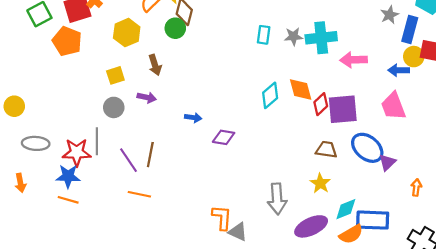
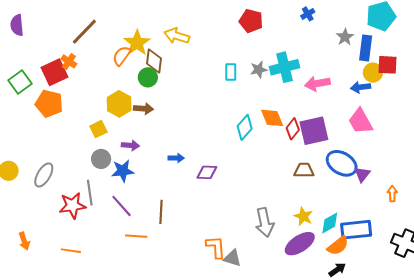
yellow hexagon: (127, 33) -> (119, 104), moved
brown arrow: (155, 65) -> (143, 109), moved, turned -60
gray ellipse: (36, 143) -> (44, 175), moved, turned -55
brown line: (150, 155) -> (161, 212), moved
blue star: (68, 176) -> (123, 171), moved
yellow star: (320, 183) -> (303, 216), moved

